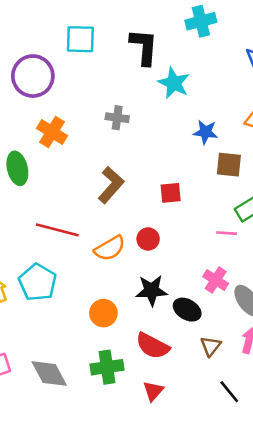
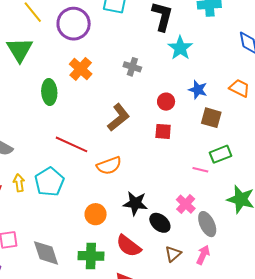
red circle: (148, 239) -> (166, 102), moved

